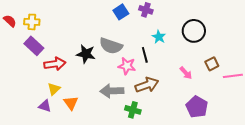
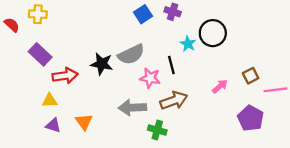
yellow cross: (32, 22) -> (38, 14), moved
black circle: (194, 31) -> (213, 33), moved
gray semicircle: (111, 46) -> (131, 54), turned -45
pink arrow: (186, 73) -> (220, 86), turned -88
yellow triangle: (54, 89) -> (50, 100), moved, turned 40
purple pentagon: (197, 107) -> (251, 118), moved

